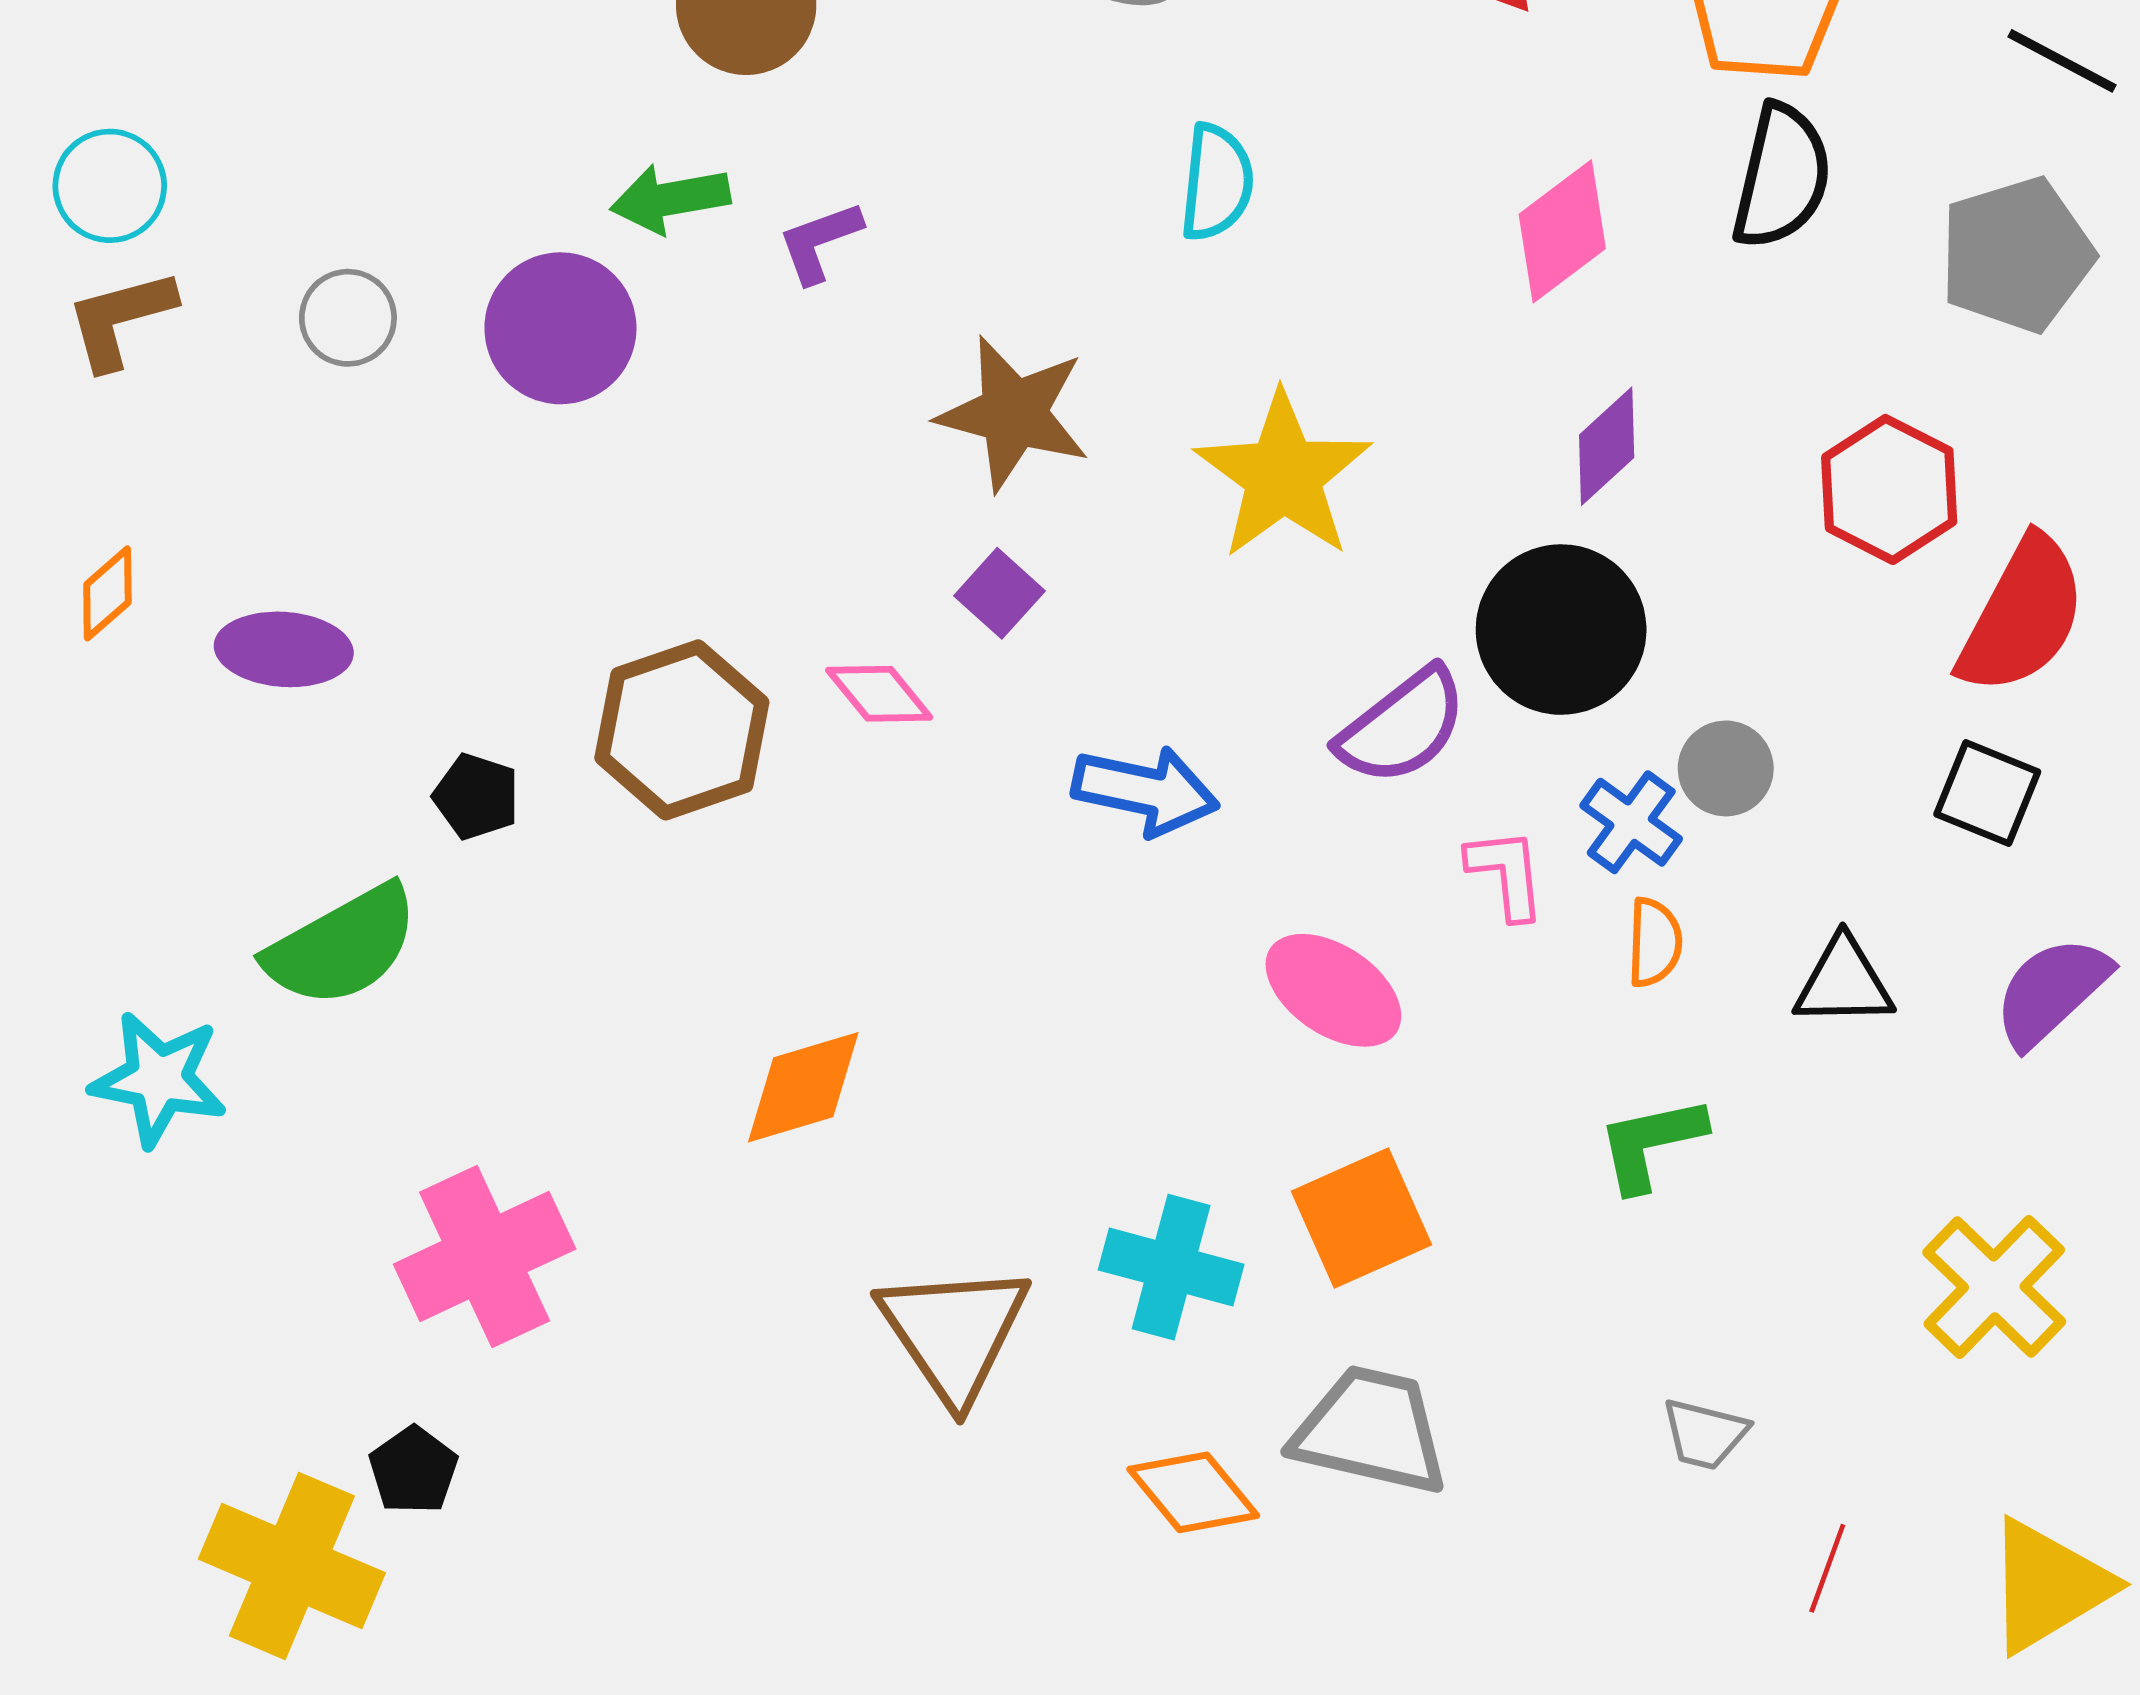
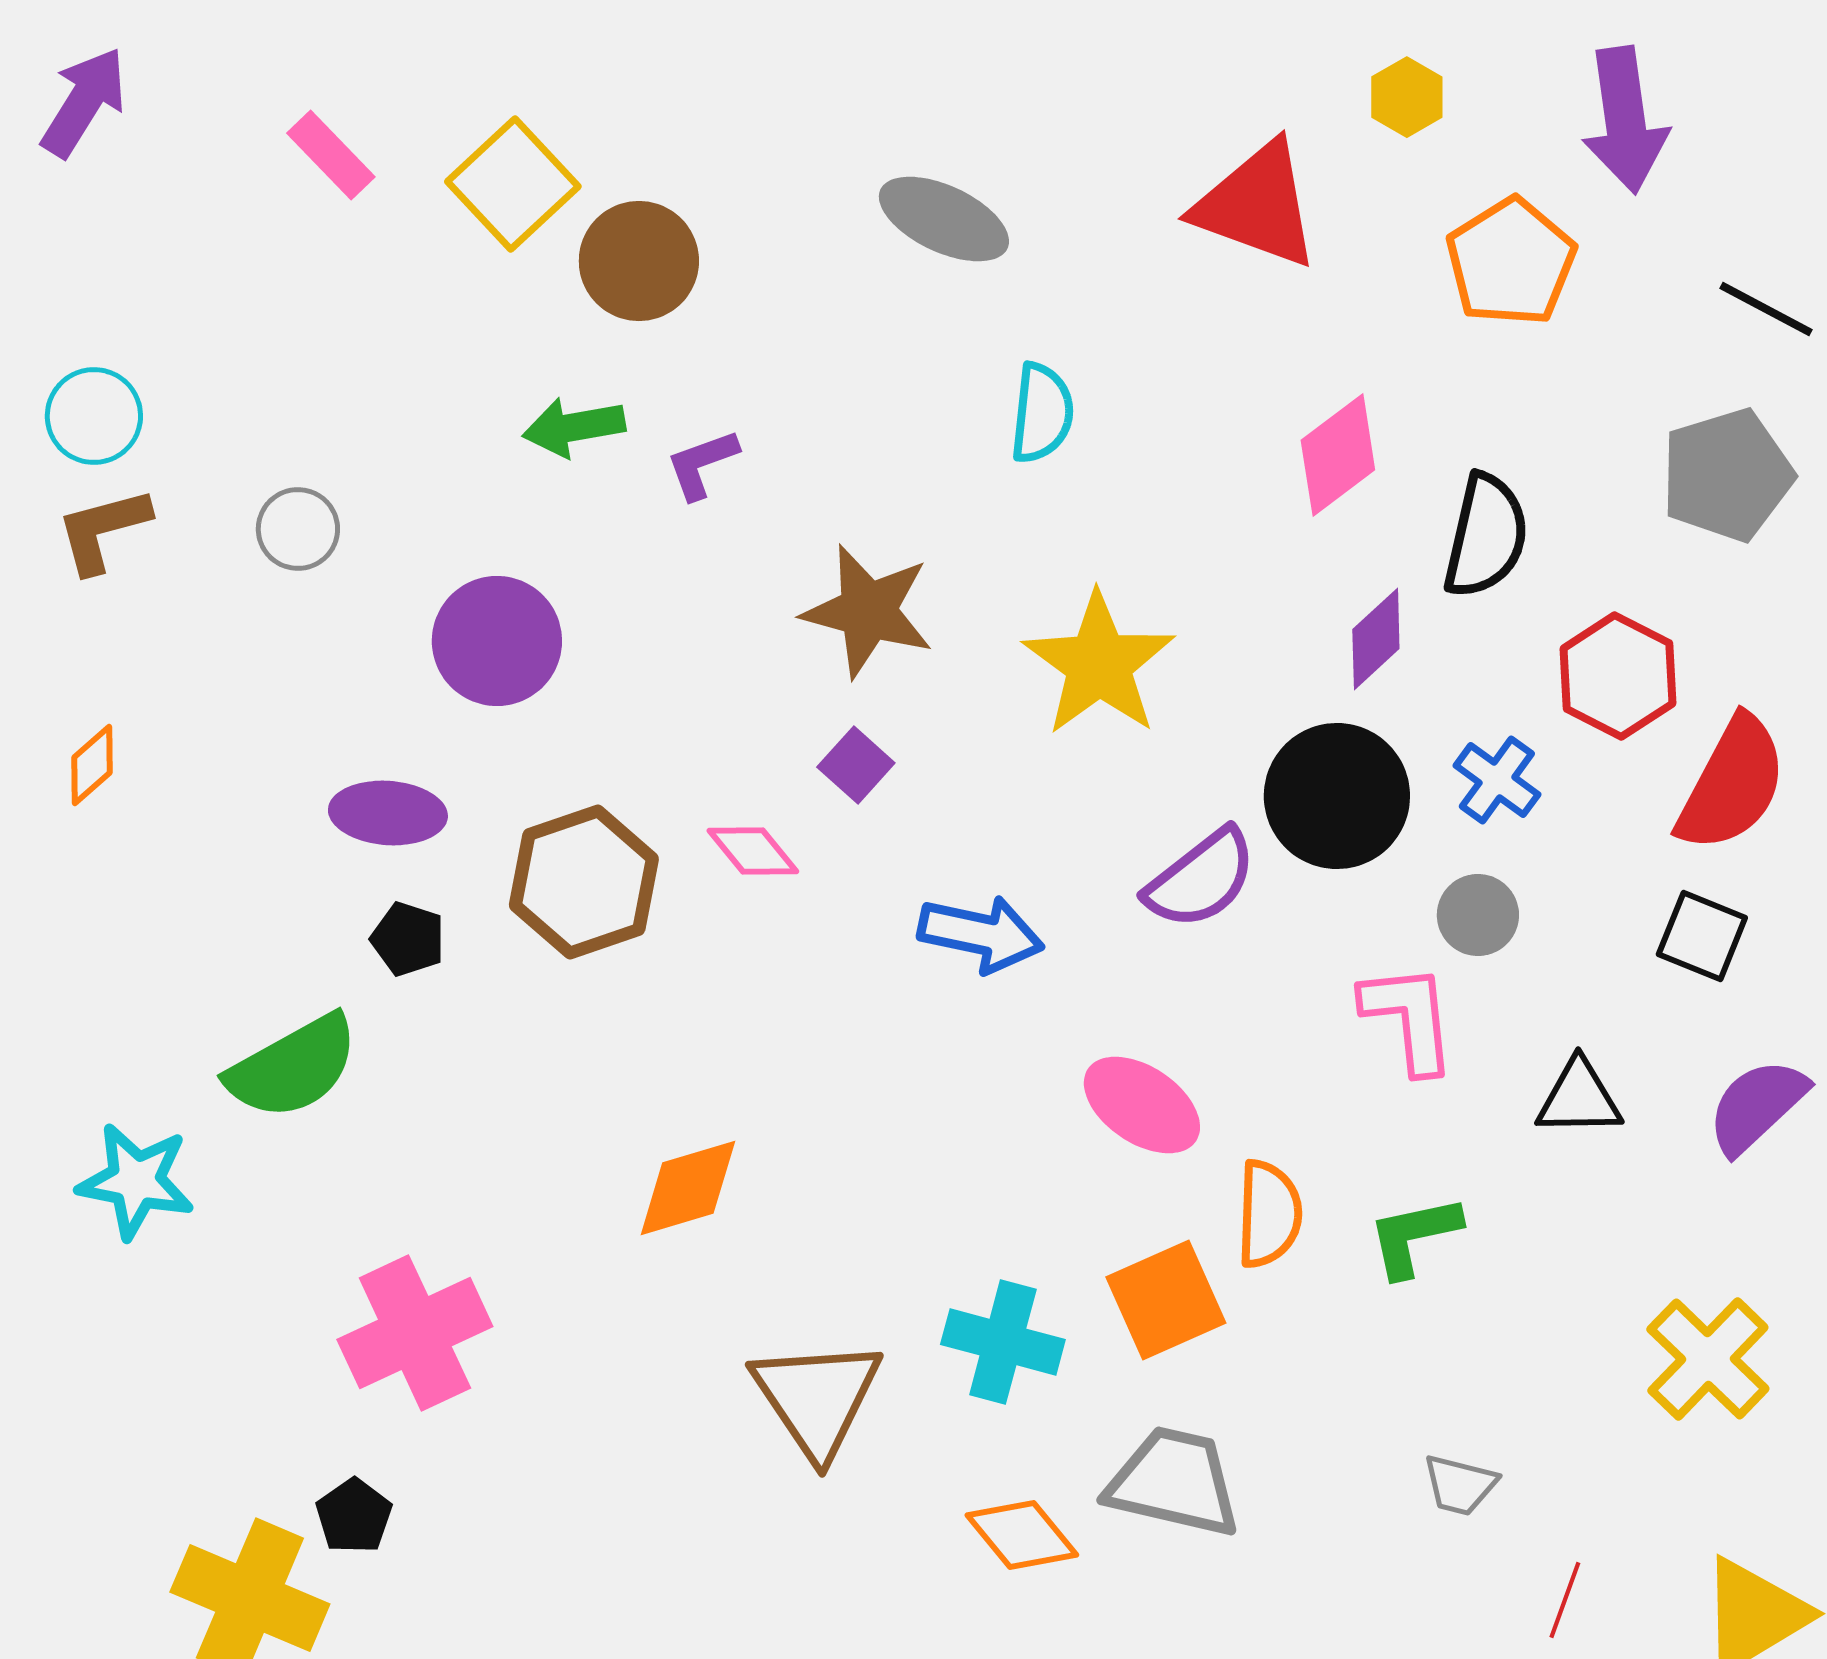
black semicircle: (1782, 177) -> (1486, 536), moved
purple circle: (560, 328) -> (497, 641), moved
purple ellipse: (284, 649) -> (388, 813), moved
blue cross: (1631, 822) -> (1497, 780), moved
pink L-shape: (1506, 874) -> (1409, 1018), moved, size x1.4
orange semicircle: (1654, 942) -> (1269, 1214), moved, size x1.4

